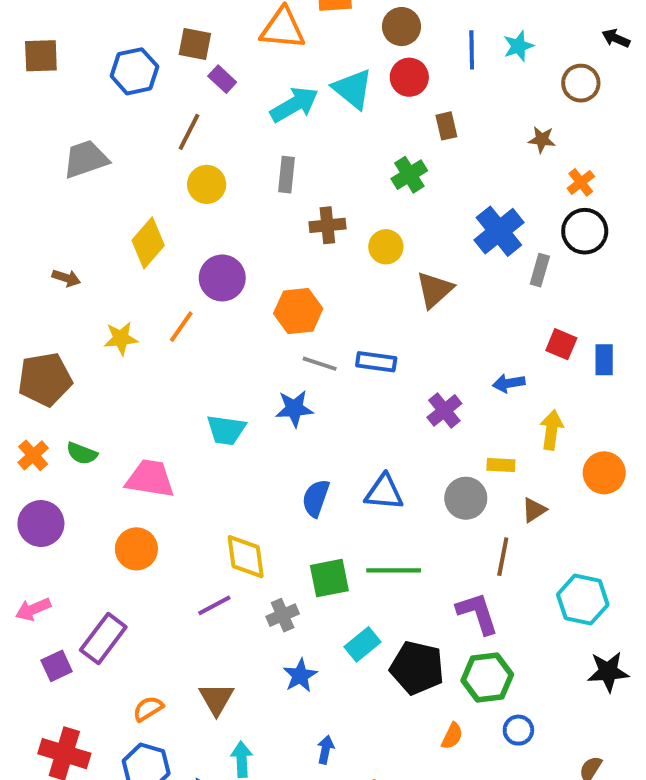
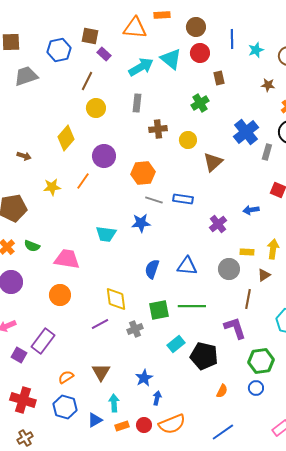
cyan star: (518, 46) -> (256, 50), moved
gray trapezoid: (86, 159) -> (26, 76), moved
yellow arrow: (552, 430) -> (273, 249), moved
purple square: (57, 666) -> (19, 355), turned -35
blue star: (300, 676) -> (144, 378), moved
green hexagon: (487, 677) -> (261, 361), moved

